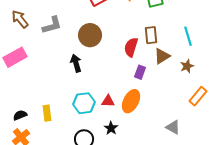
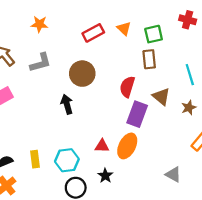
brown rectangle: (151, 35) -> (149, 59), moved
brown triangle: (162, 56) -> (161, 97), turned -48
purple rectangle: (140, 72) -> (137, 114), size x1.6
cyan hexagon: (84, 103) -> (67, 160), moved

